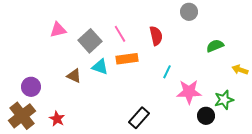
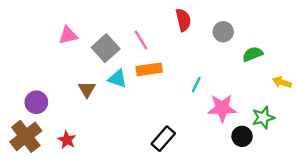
gray circle: (189, 12) -> (223, 32), moved
red semicircle: (156, 36) -> (183, 20), moved
brown triangle: (74, 76) -> (87, 89), turned 35

